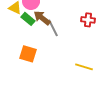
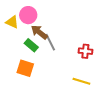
green rectangle: (28, 19) -> (31, 45), moved
red cross: (88, 20) -> (85, 51), moved

